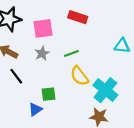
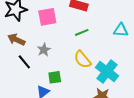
gray star: (42, 53) -> (44, 50), moved
green line: (71, 54) -> (82, 32), moved

